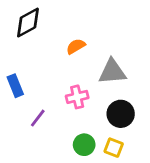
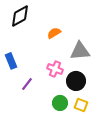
pink cross: (77, 97) -> (55, 69), turned 35
black circle: (121, 114) -> (76, 81), moved

